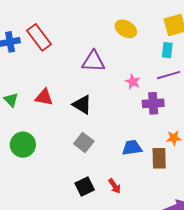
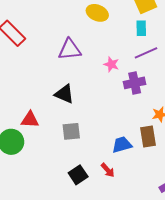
red triangle: (44, 97) -> (30, 120), moved
gray square: (84, 143) -> (71, 131), turned -36
blue trapezoid: (132, 148) -> (122, 145), moved

